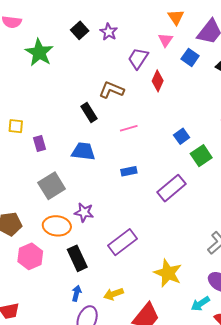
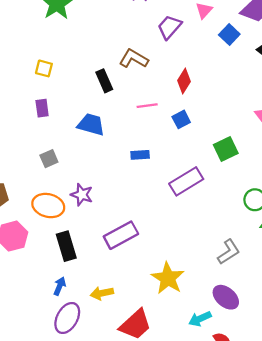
red diamond: (158, 81) -> (184, 81), moved
yellow square: (16, 126) -> (44, 68), moved
blue square: (182, 136) -> (181, 119), moved
gray square: (52, 186) -> (49, 159), size x0.6

